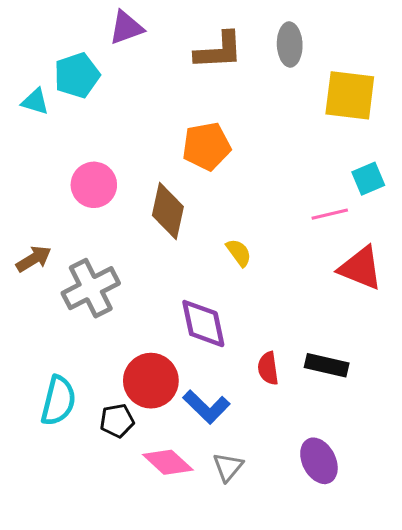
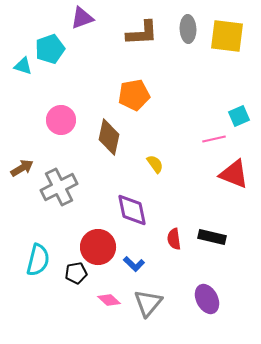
yellow square: (350, 95) -> (227, 36), moved
blue L-shape: (206, 407) -> (134, 264), size x0.7
pink diamond: (168, 462) -> (109, 300), size x0.7
gray triangle: (228, 467) -> (148, 303), size x1.4

